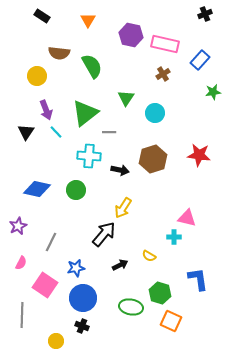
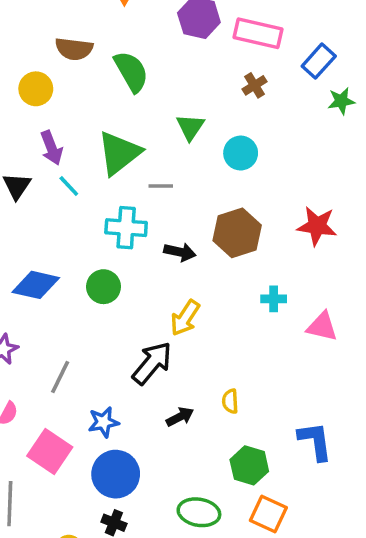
green star: (213, 92) -> (341, 101), moved
pink triangle: (187, 218) -> (322, 327), moved
cyan cross: (174, 237) -> (274, 299), moved
yellow semicircle: (149, 256) -> (230, 401), turned 56
green ellipse: (131, 307) -> (199, 512), moved

